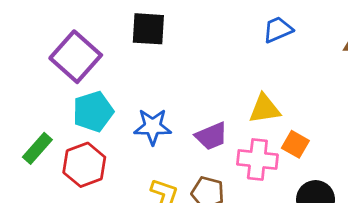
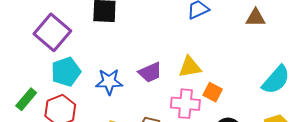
purple trapezoid: (211, 136) -> (150, 72), moved

